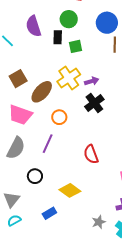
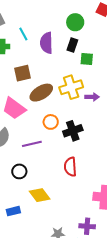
green circle: (69, 19) -> (75, 22), moved
purple semicircle: (33, 26) -> (46, 43), moved
black cross: (94, 103) -> (73, 131), moved
purple line: (48, 144) -> (32, 144), turned 36
black circle: (35, 176) -> (19, 171), moved

